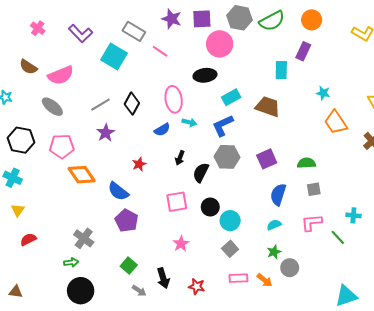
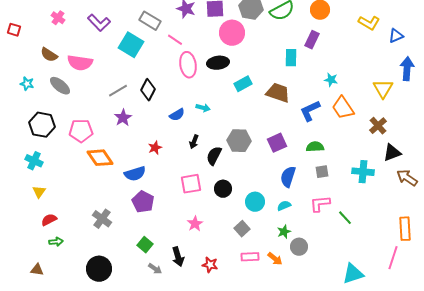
pink semicircle: (61, 75) -> (80, 63), turned 30
pink ellipse: (174, 99) -> (188, 65), moved
gray ellipse: (52, 107) -> (60, 86), moved
blue L-shape: (223, 125) -> (310, 111), moved
blue semicircle: (118, 191) -> (135, 174), turned -55
cyan cross: (353, 215) -> (363, 172), moved, size x1.5
cyan circle: (230, 221) -> (255, 202), moved
green arrow: (71, 262) -> (56, 242), moved

